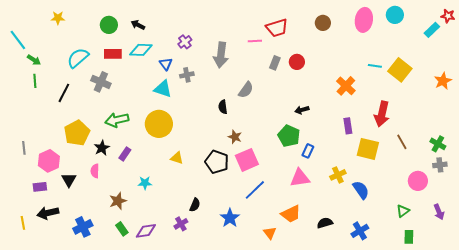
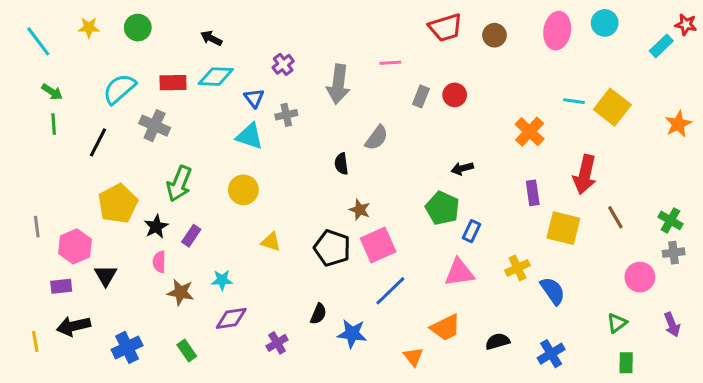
green circle: (109, 25) -> (138, 28), moved
red trapezoid: (277, 28) -> (445, 28), moved
cyan line: (18, 40) -> (38, 41), moved
green arrow: (117, 120) -> (179, 184), turned -55
yellow circle: (159, 124) -> (243, 190), size x0.7
pink semicircle: (95, 171) -> (159, 262), moved
brown star: (118, 201) -> (181, 292), moved, turned 30
black semicircle: (195, 205) -> (318, 314), moved
blue star: (230, 218) -> (352, 334), turned -30
purple diamond: (146, 231) -> (231, 318), moved

